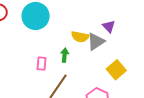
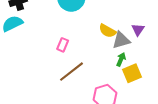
green arrow: (65, 55) -> (121, 59), moved

